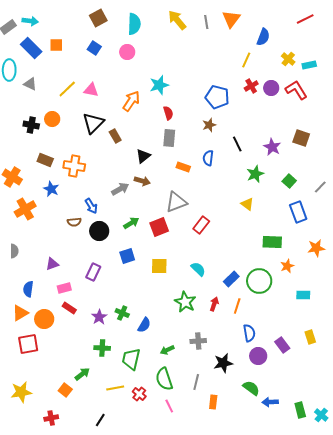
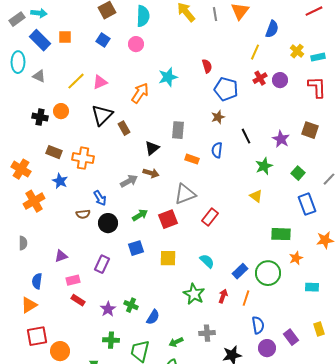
pink triangle: (91, 90) -> (100, 82), turned -35
red L-shape: (296, 90) -> (317, 87), moved, turned 30
red semicircle: (168, 113) -> (207, 66), moved
orange circle: (44, 319) -> (60, 351), moved

